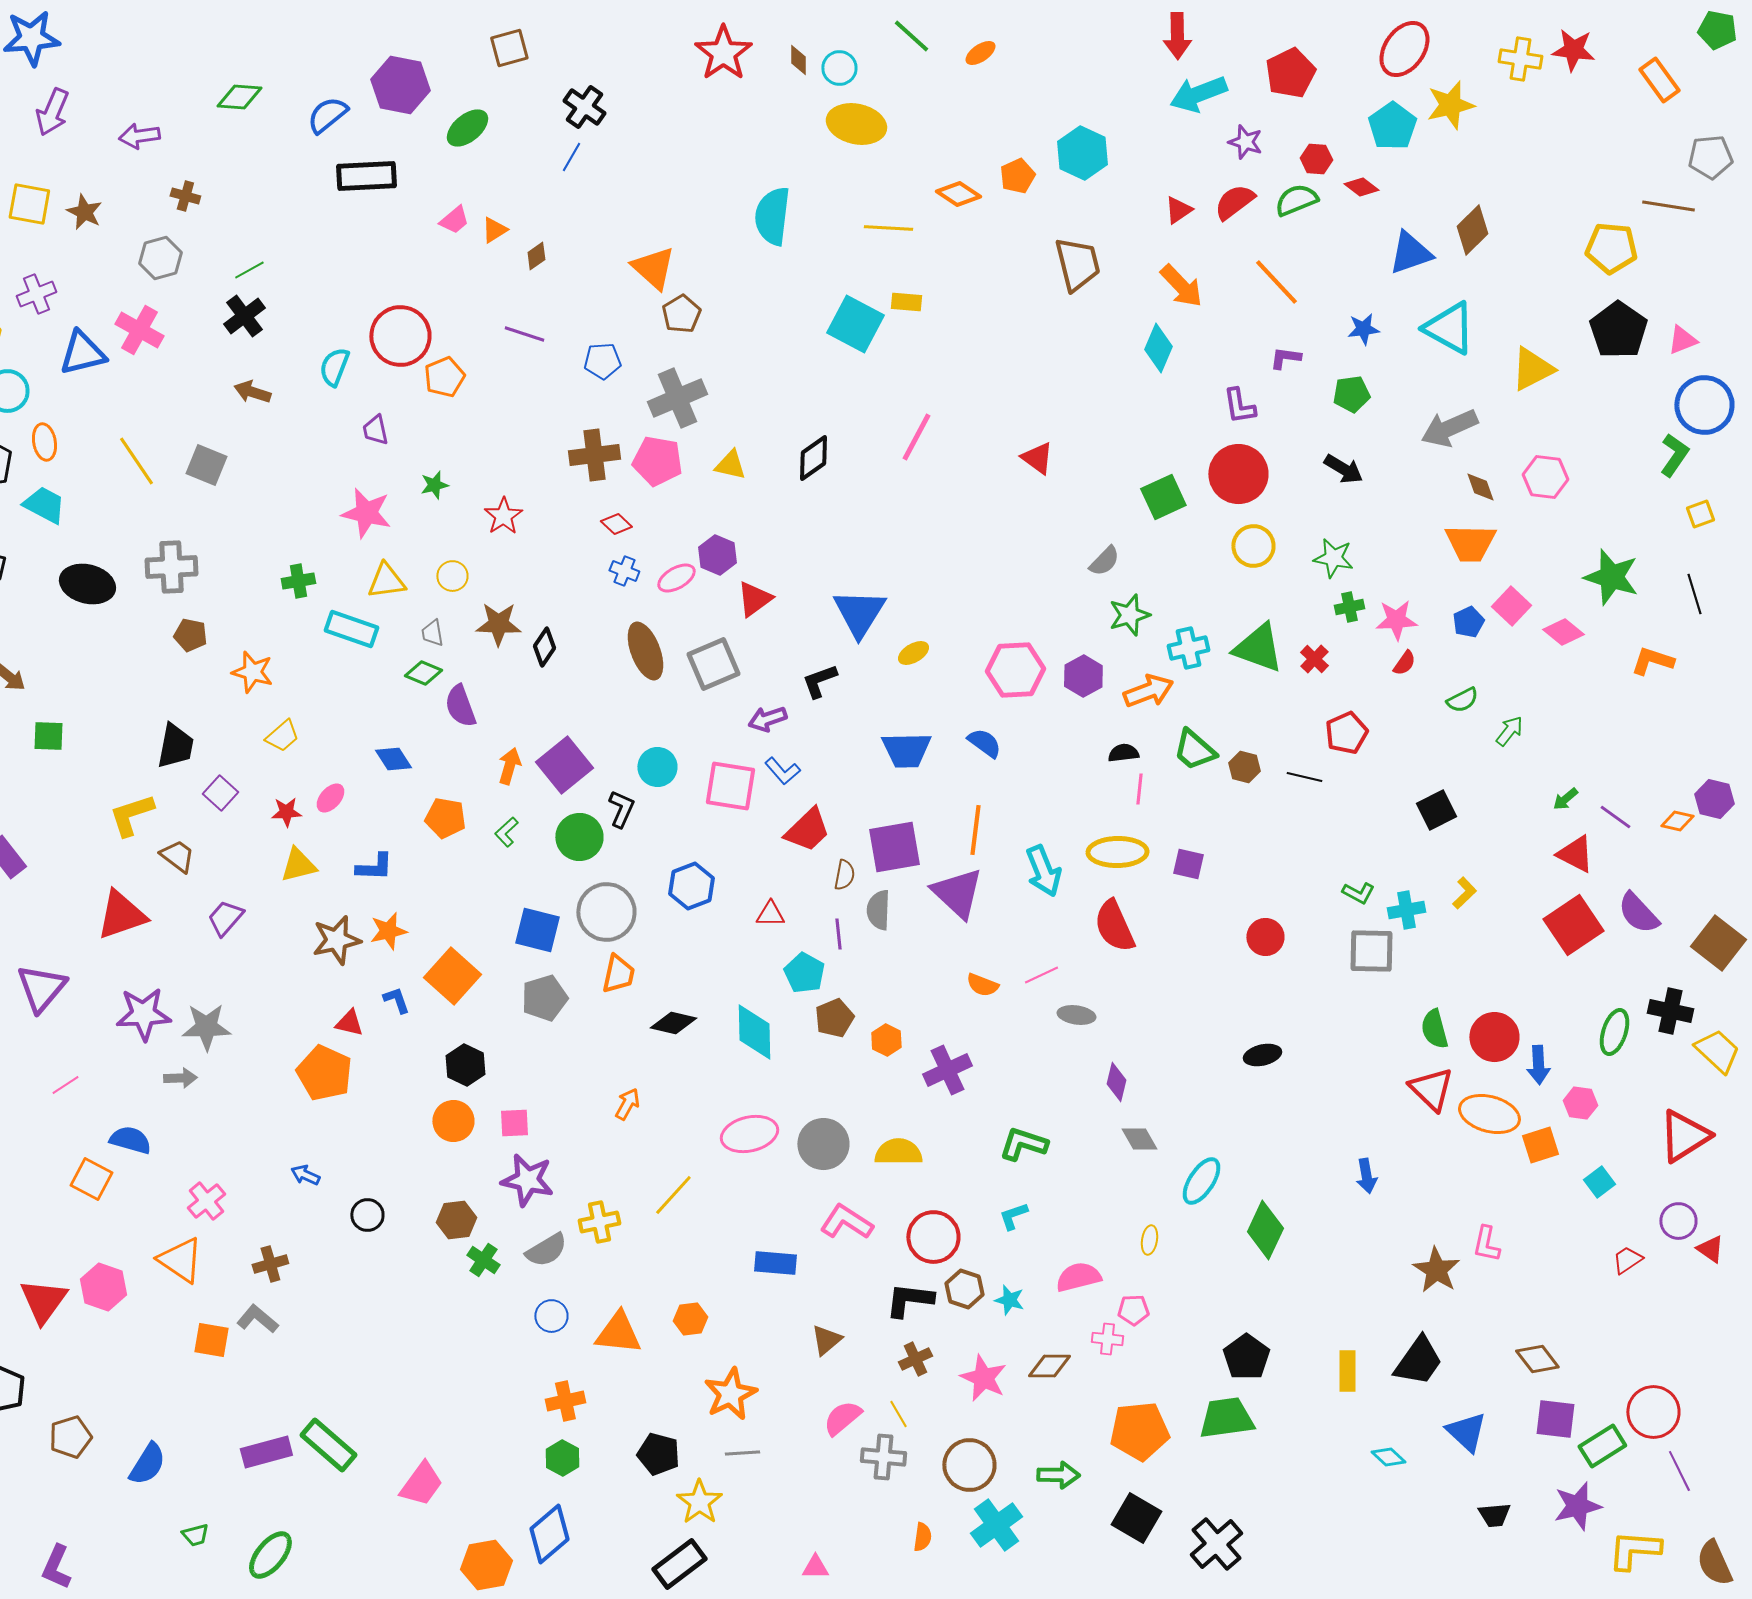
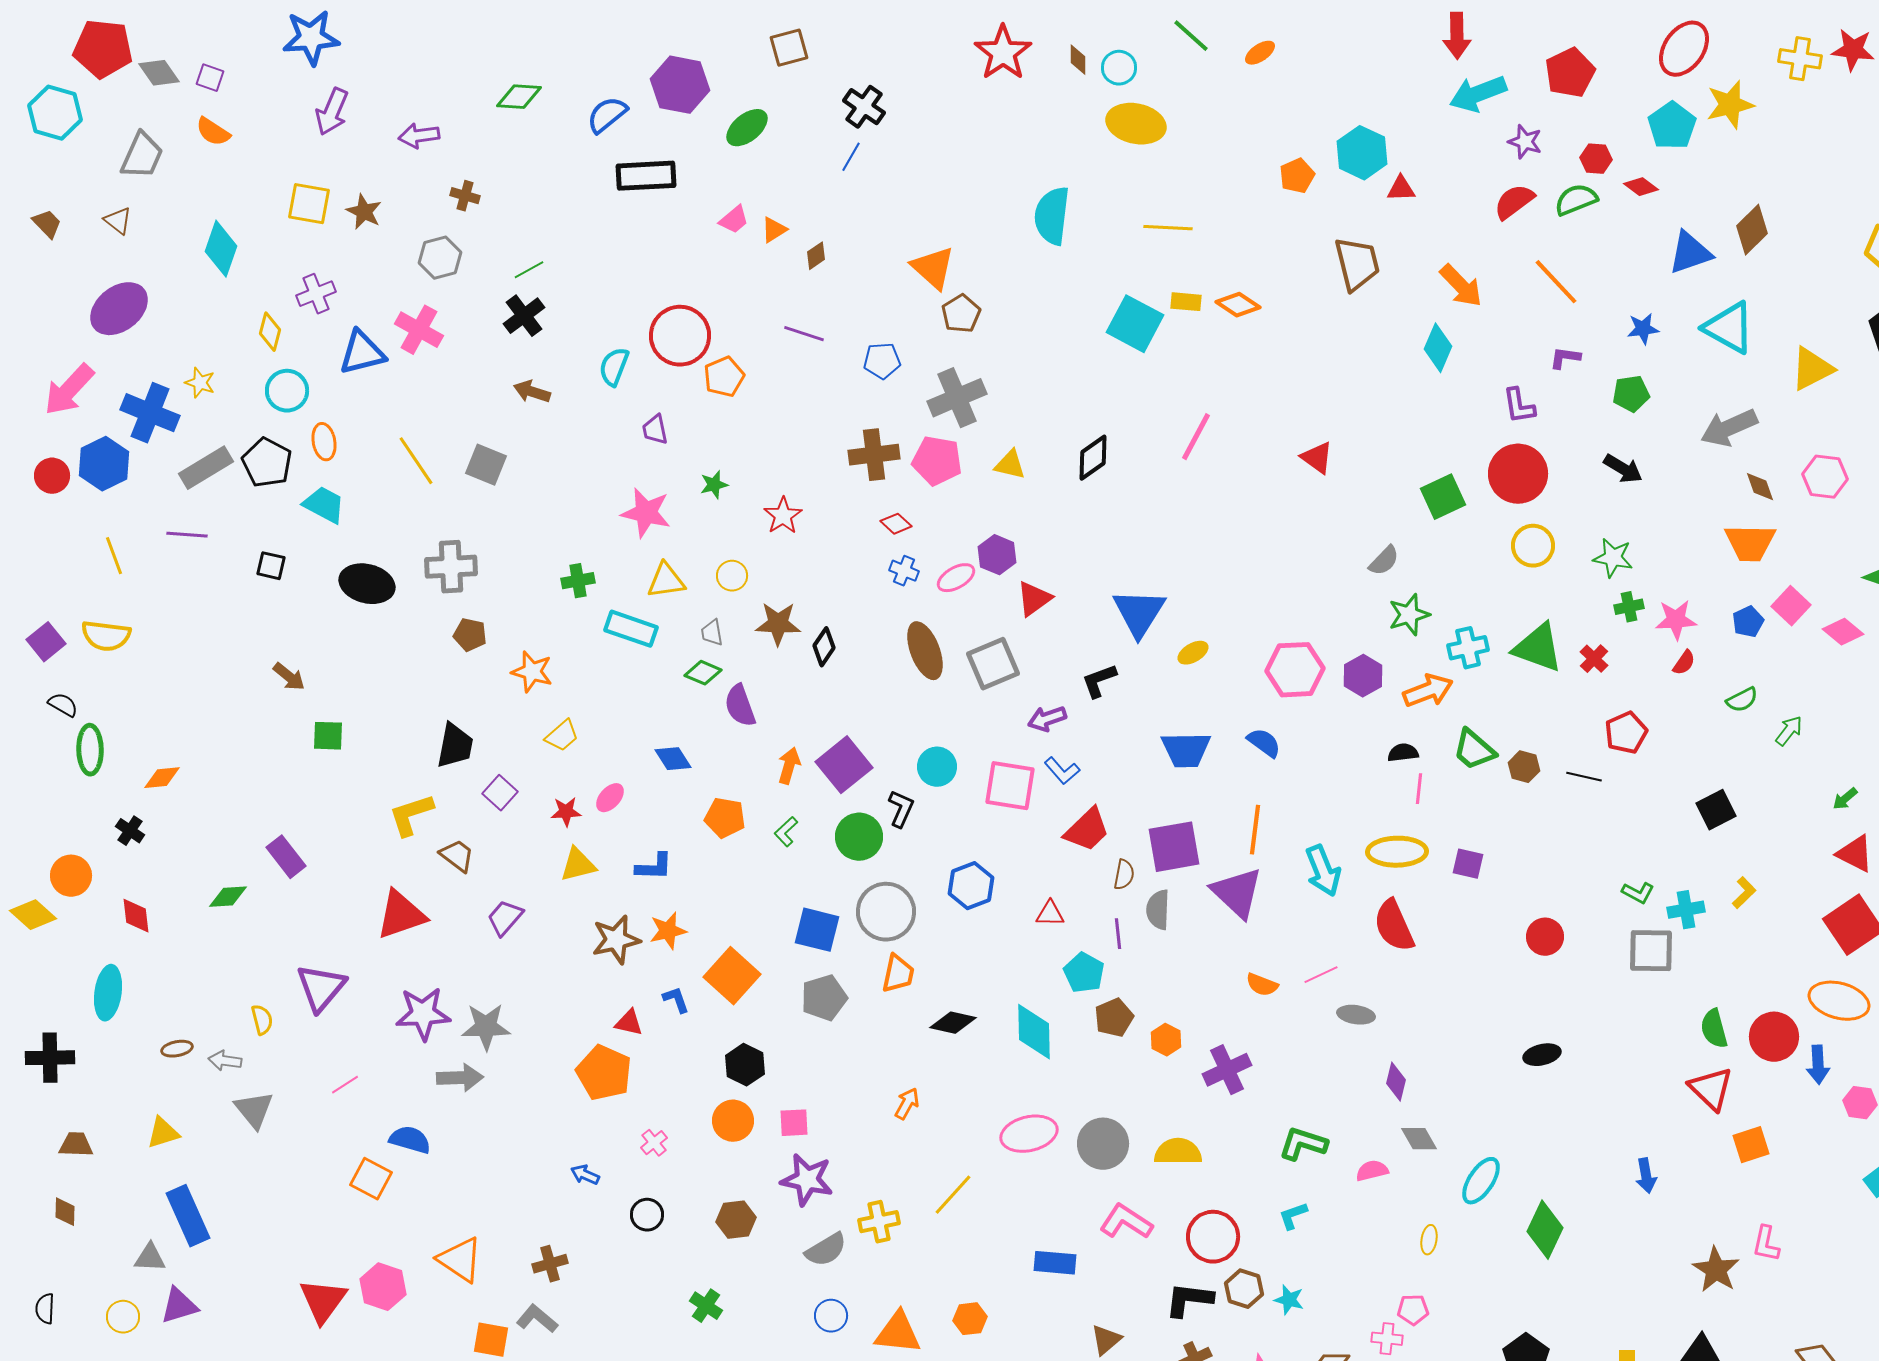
orange diamond: (958, 194) -> (1238, 305), moved
red triangle: (1178, 210) -> (1401, 189), moved, turned 32
gray arrow: (180, 1078) -> (460, 1078), size x1.4
orange ellipse: (1489, 1114) -> (1839, 1001), moved
orange square: (1540, 1145) -> (1751, 1145), moved
pink cross: (206, 1201) -> (654, 1143), moved, size x0.7
green cross: (483, 1260) -> (706, 1306), moved
pink semicircle: (1078, 1277) -> (1372, 1171), moved, size x0.7

